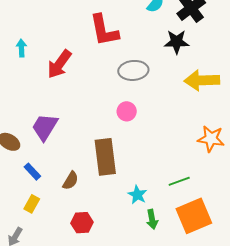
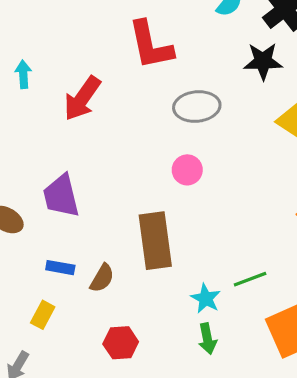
purple trapezoid: (45, 127) -> (61, 196), turned -44
blue rectangle: (32, 172) -> (60, 268), moved, turned -36
green line: (179, 181) -> (250, 279), moved
green arrow: (152, 219) -> (207, 339), moved

